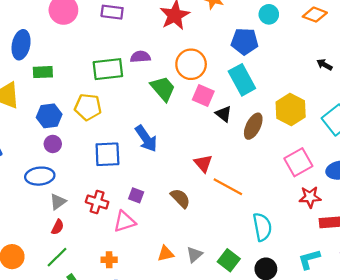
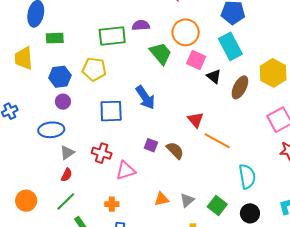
purple square: (136, 195) -> (151, 145), moved

